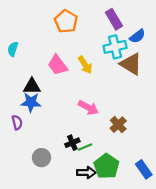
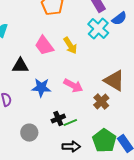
cyan cross: (115, 47) -> (98, 29), turned -35
brown triangle: (131, 64) -> (114, 81), moved
blue star: (31, 102) -> (41, 88), moved
green pentagon: (106, 166) -> (104, 141), moved

